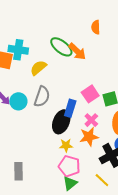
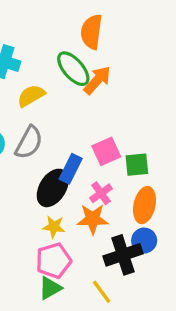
orange semicircle: (96, 27) -> (91, 32), moved, size x1.5
orange arrow: (77, 51) -> (97, 80), turned -102
pink pentagon: (69, 166) -> (54, 261), turned 30

